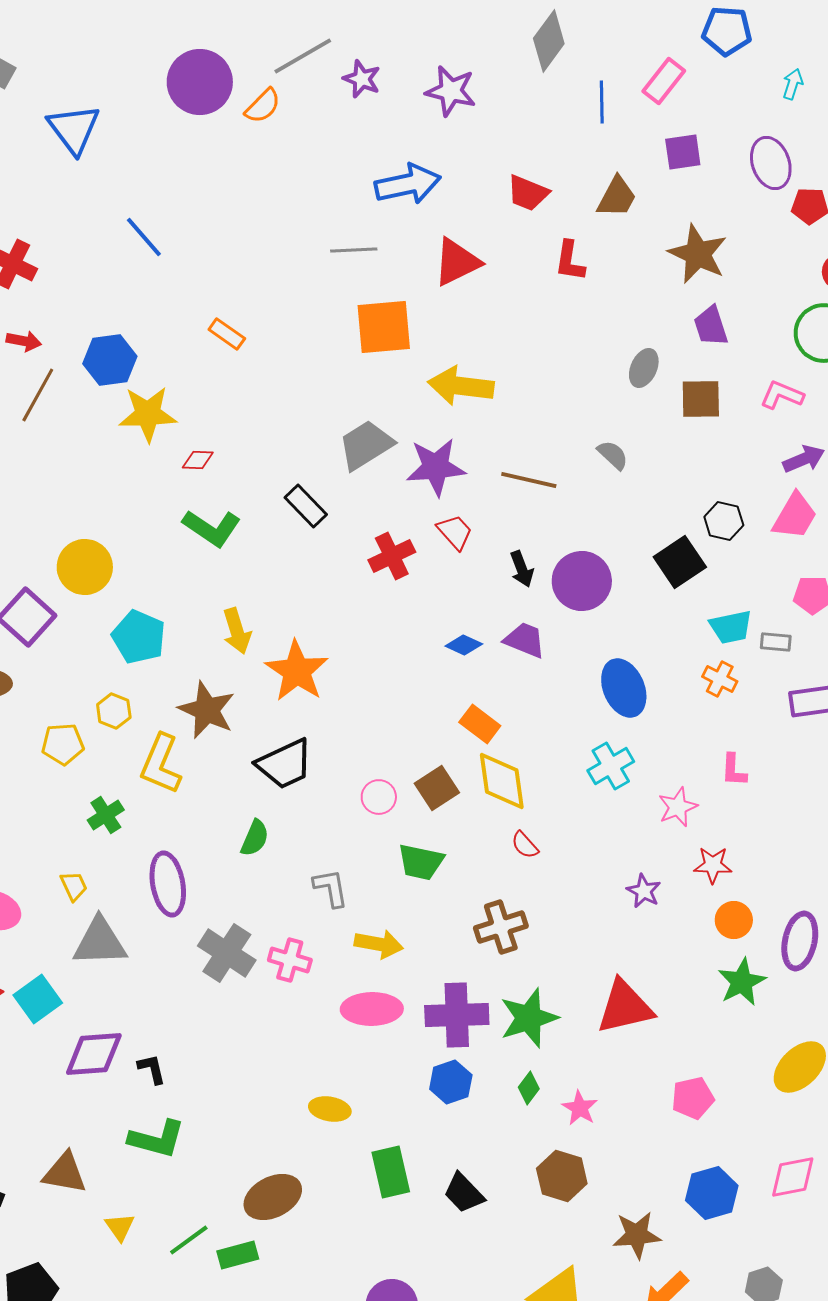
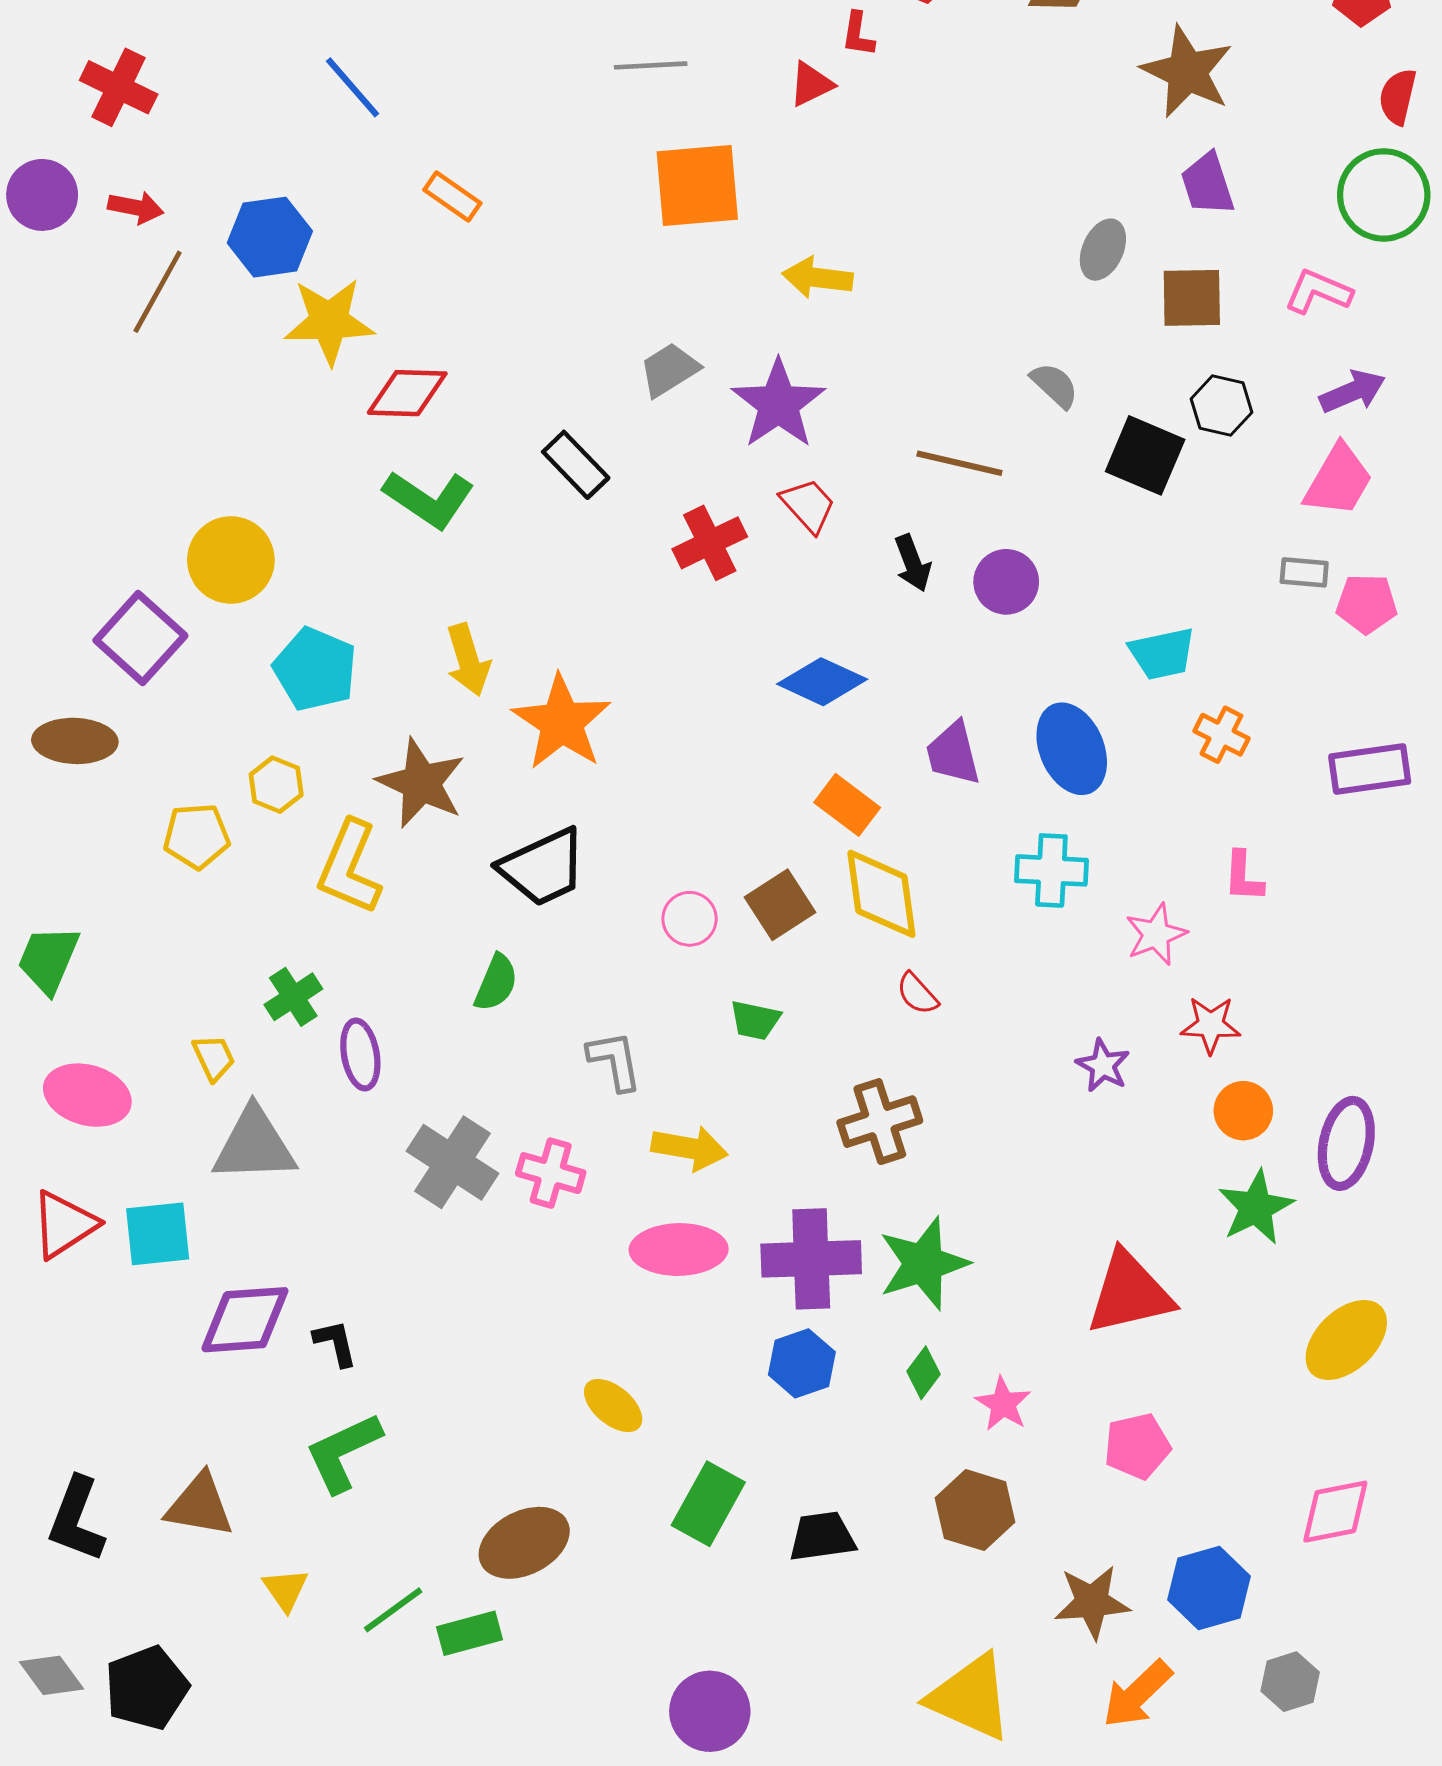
blue line: (144, 237) -> (353, 87), moved
red L-shape: (570, 261) -> (858, 34), moved, size x0.7
red triangle: (457, 262) -> (811, 84), size x0.6
yellow arrow: (461, 386) -> (817, 278), size x0.7
gray trapezoid: (366, 445) -> (669, 370), size x0.7
red diamond: (198, 460) -> (407, 393), size x1.6
purple star: (436, 467) -> (778, 404), turned -30
brown line: (529, 480) -> (959, 463), moved
black hexagon: (724, 521) -> (1221, 406), moved
black square: (680, 562) -> (1145, 455), moved, turned -33
purple circle: (582, 581) -> (1006, 582), size x0.7
cyan trapezoid: (731, 627) -> (1162, 654), moved
purple trapezoid: (525, 640) -> (953, 753), moved, turned -126
gray rectangle: (776, 642) -> (1304, 572), moved
blue diamond: (464, 645) -> (822, 682), size x1.5
cyan cross: (611, 766) -> (1051, 870), turned 33
green cross: (106, 815) -> (293, 997), moved
green trapezoid: (421, 862) -> (755, 1020), size x0.7
purple ellipse: (168, 884) -> (360, 1055), size x0.7
cyan square: (38, 999) -> (158, 1234), turned 30
red triangle: (625, 1007) -> (1129, 1293), moved
pink pentagon: (693, 1098) -> (1137, 1446), moved
yellow ellipse: (330, 1109) -> (613, 1406), turned 30
green L-shape: (157, 1139) -> (343, 1452), turned 140
green rectangle: (391, 1172) -> (708, 1504), turned 42
black trapezoid: (464, 1193) -> (822, 1537), turned 126
blue hexagon: (712, 1193) -> (1209, 1588), moved

